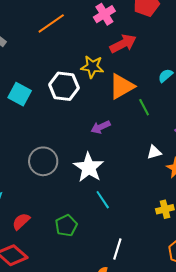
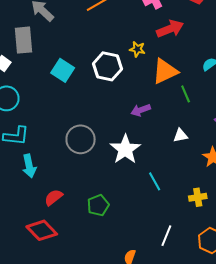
yellow star: (92, 67) -> (137, 49), size x0.7
white triangle: (154, 152) -> (180, 135), moved
cyan line: (103, 200) -> (155, 181), moved
white line: (117, 249) -> (166, 236), moved

